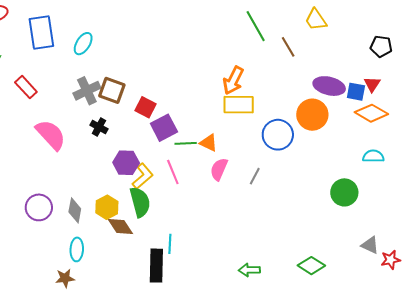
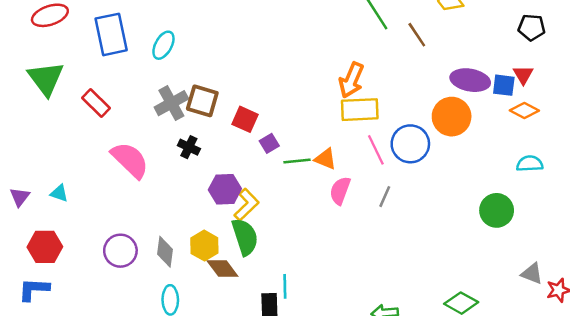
orange diamond: (371, 113) -> (524, 111), size x0.7
purple square: (164, 128) -> (269, 143), size x0.6
pink line: (173, 172) -> (376, 150), moved

